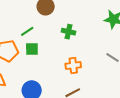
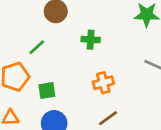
green square: (32, 49) -> (47, 91), moved

